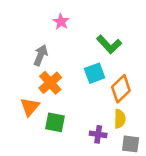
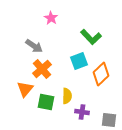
gray arrow: (41, 55) -> (34, 46), turned 102
yellow semicircle: (120, 119) -> (67, 96), moved

